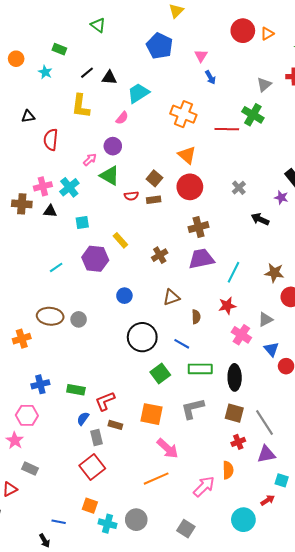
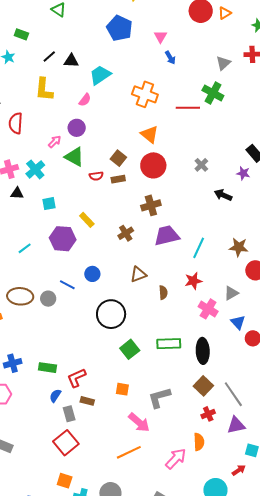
brown cross: (199, 227) -> (151, 205), moved
blue line: (182, 344) -> (67, 285), moved
gray L-shape: (193, 408) -> (159, 398), moved
brown square: (234, 413) -> (203, 386), turned 30
orange square: (152, 414) -> (122, 389), size x0.6

